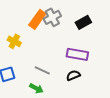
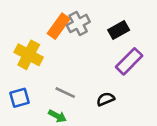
yellow cross: (14, 41) -> (29, 55), size x1.5
purple rectangle: (77, 54) -> (129, 61), moved, turned -55

